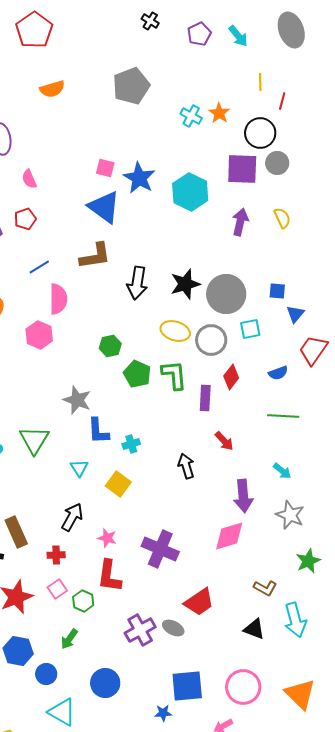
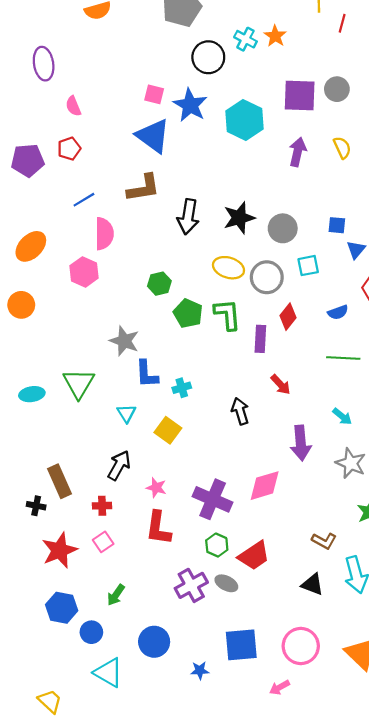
black circle: (260, 133) -> (208, 57), moved
gray circle: (226, 294) -> (283, 228), size x0.7
pink diamond: (229, 536) -> (265, 486), moved
green hexagon: (83, 601) -> (217, 545), moved
blue star: (163, 713) -> (200, 670), moved

